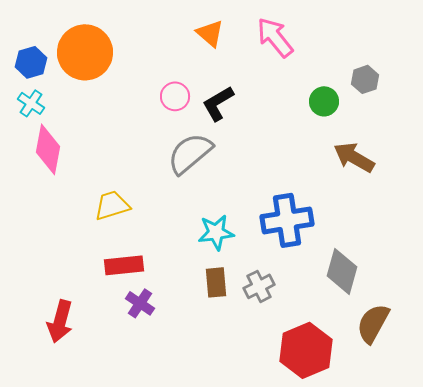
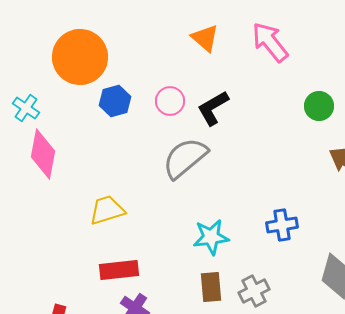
blue hexagon: (31, 62) -> (115, 101), moved
blue cross: (287, 220) -> (282, 225), size x0.6

